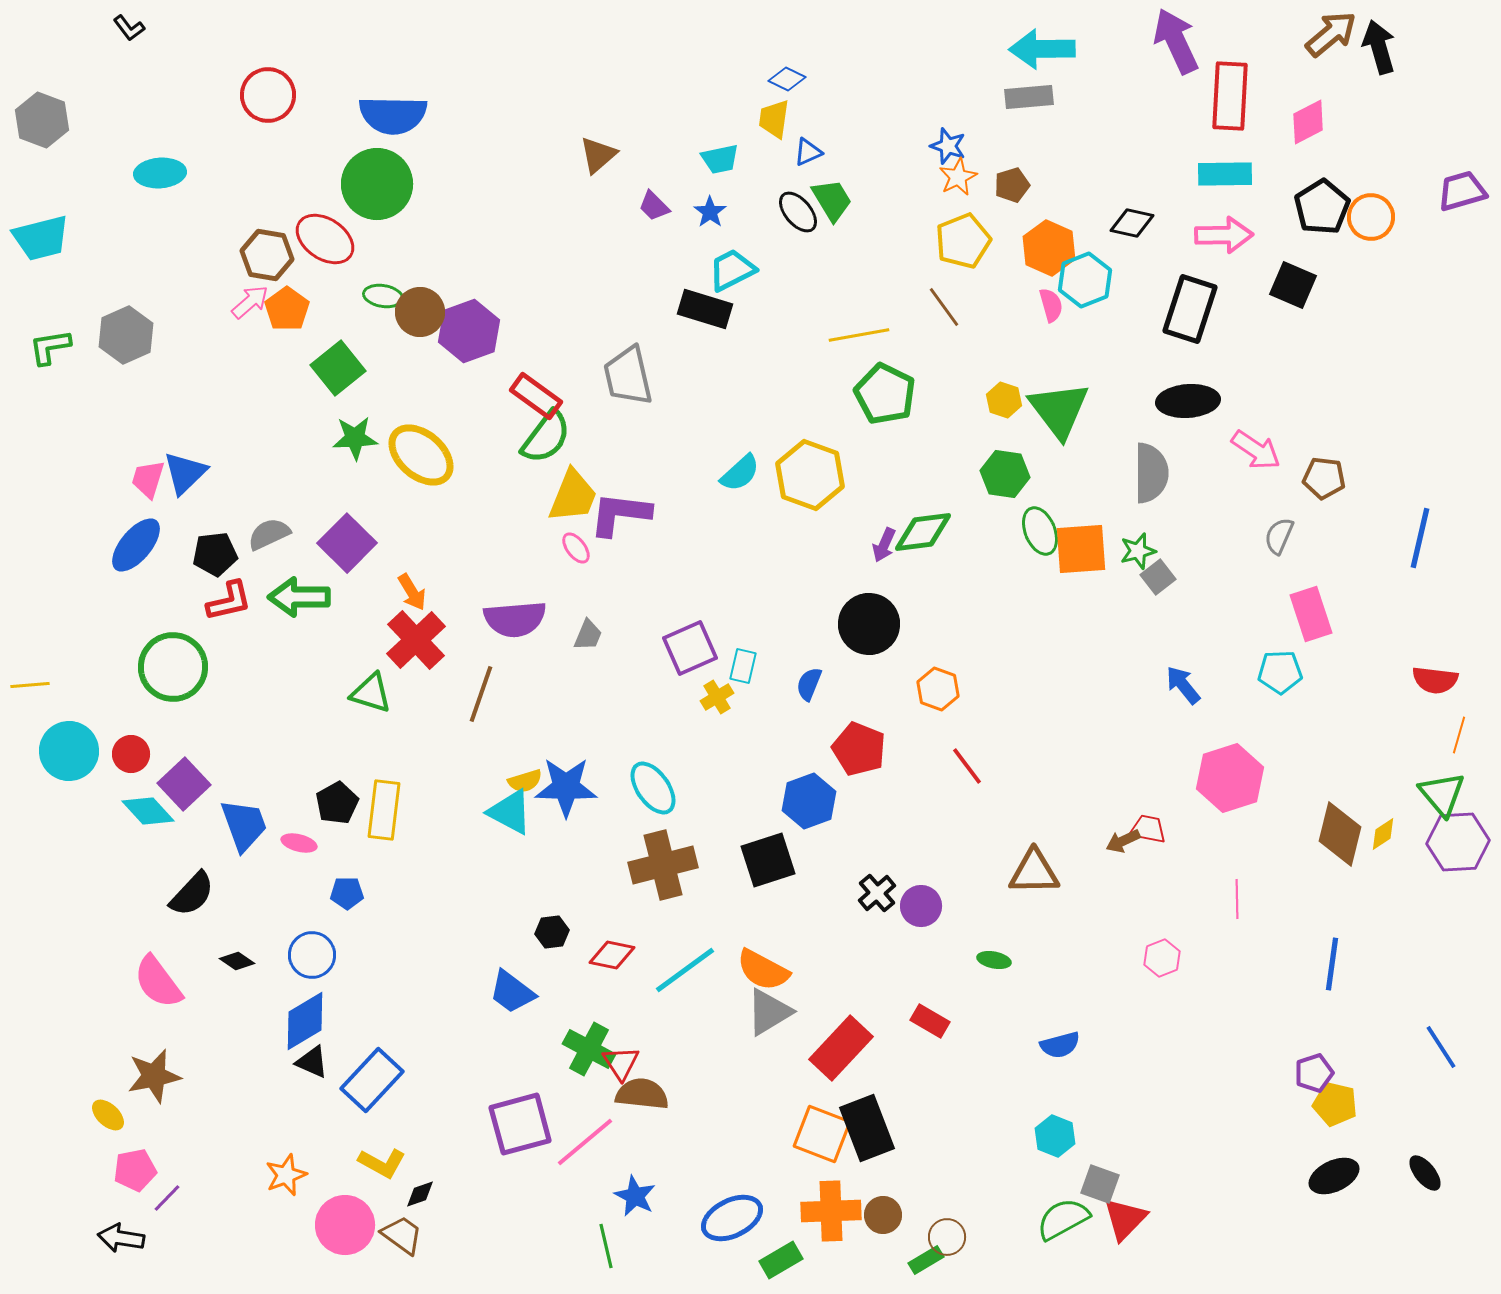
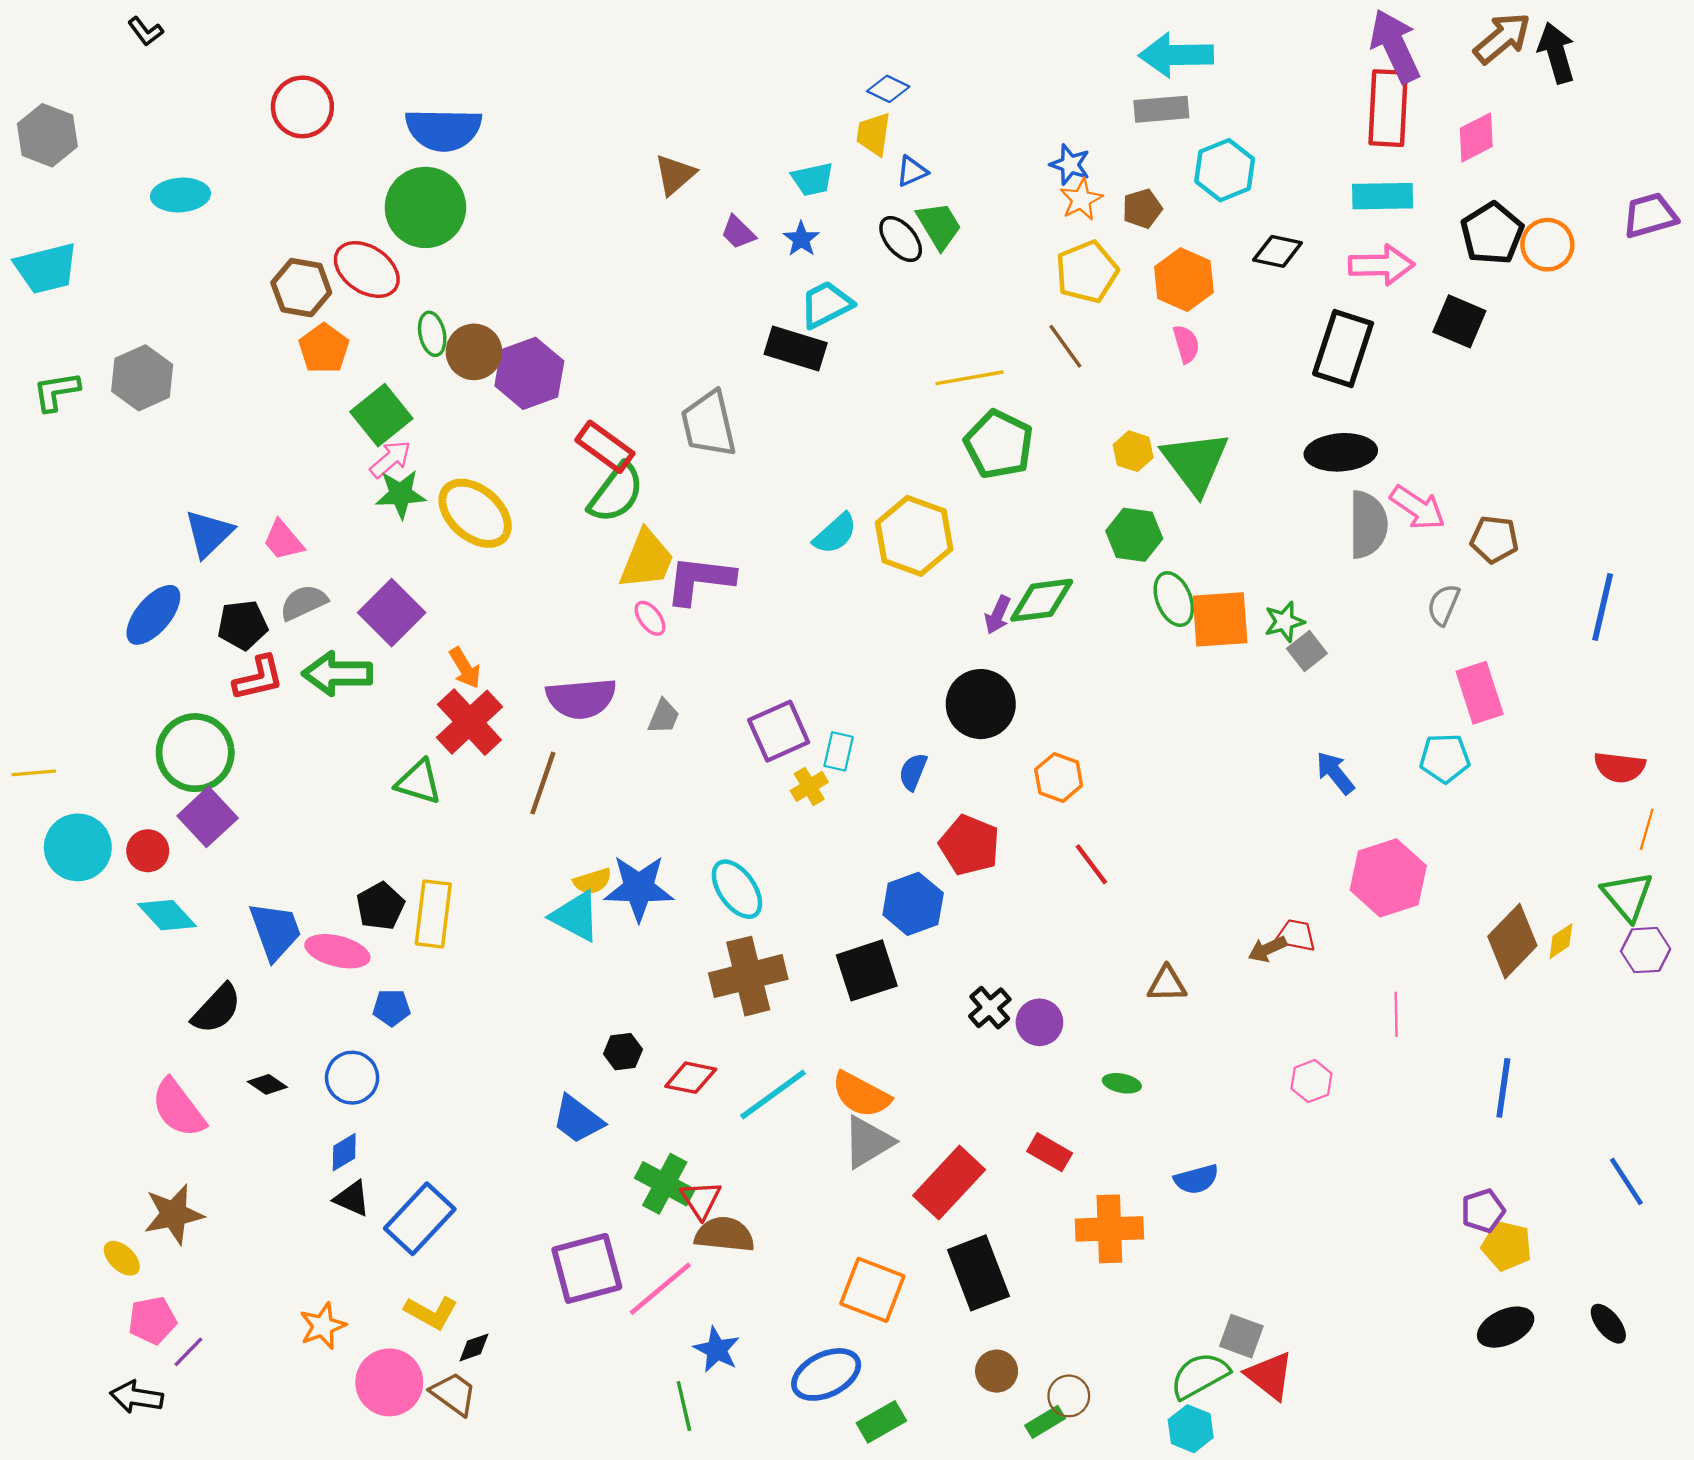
purple arrow: (1176, 41) -> (1395, 46), moved
cyan hexagon: (1085, 280) -> (1225, 170), moved
green ellipse: (383, 296) -> (432, 334), turned 69
pink arrow: (250, 302) -> (390, 459), moved
gray semicircle: (1151, 473) -> (1368, 525), moved
pink trapezoid: (148, 479) -> (283, 540), moved, turned -57
purple square: (184, 784) -> (208, 817), moved
brown diamond: (1340, 834) -> (1512, 941), turned 30
purple hexagon: (1458, 842) -> (1646, 950), size x0.7
pink ellipse: (299, 843) -> (337, 951), size x1.6
brown triangle: (1034, 872) -> (1167, 984), size x0.7
blue diamond: (305, 1021) -> (344, 1152), size x0.6
orange square: (822, 1134) -> (872, 1290), moved
cyan hexagon: (1055, 1136) -> (1191, 1429), moved
orange cross: (831, 1211) -> (1109, 1229), moved
red triangle: (1125, 1219) -> (1270, 1376), turned -36

